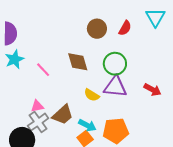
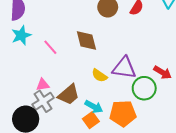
green circle: (115, 64) -> (144, 88), moved

